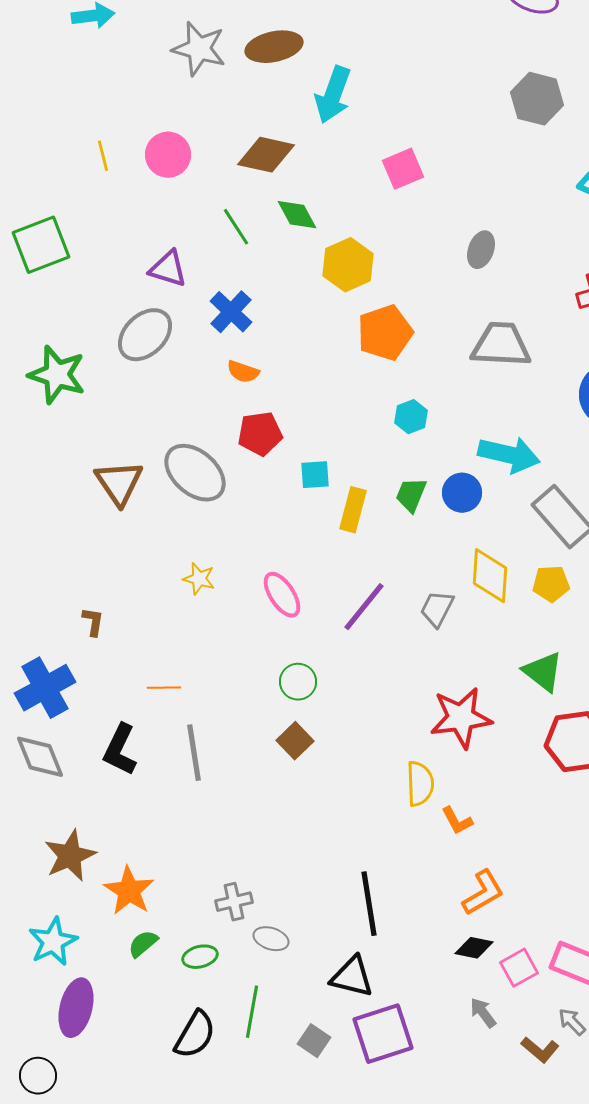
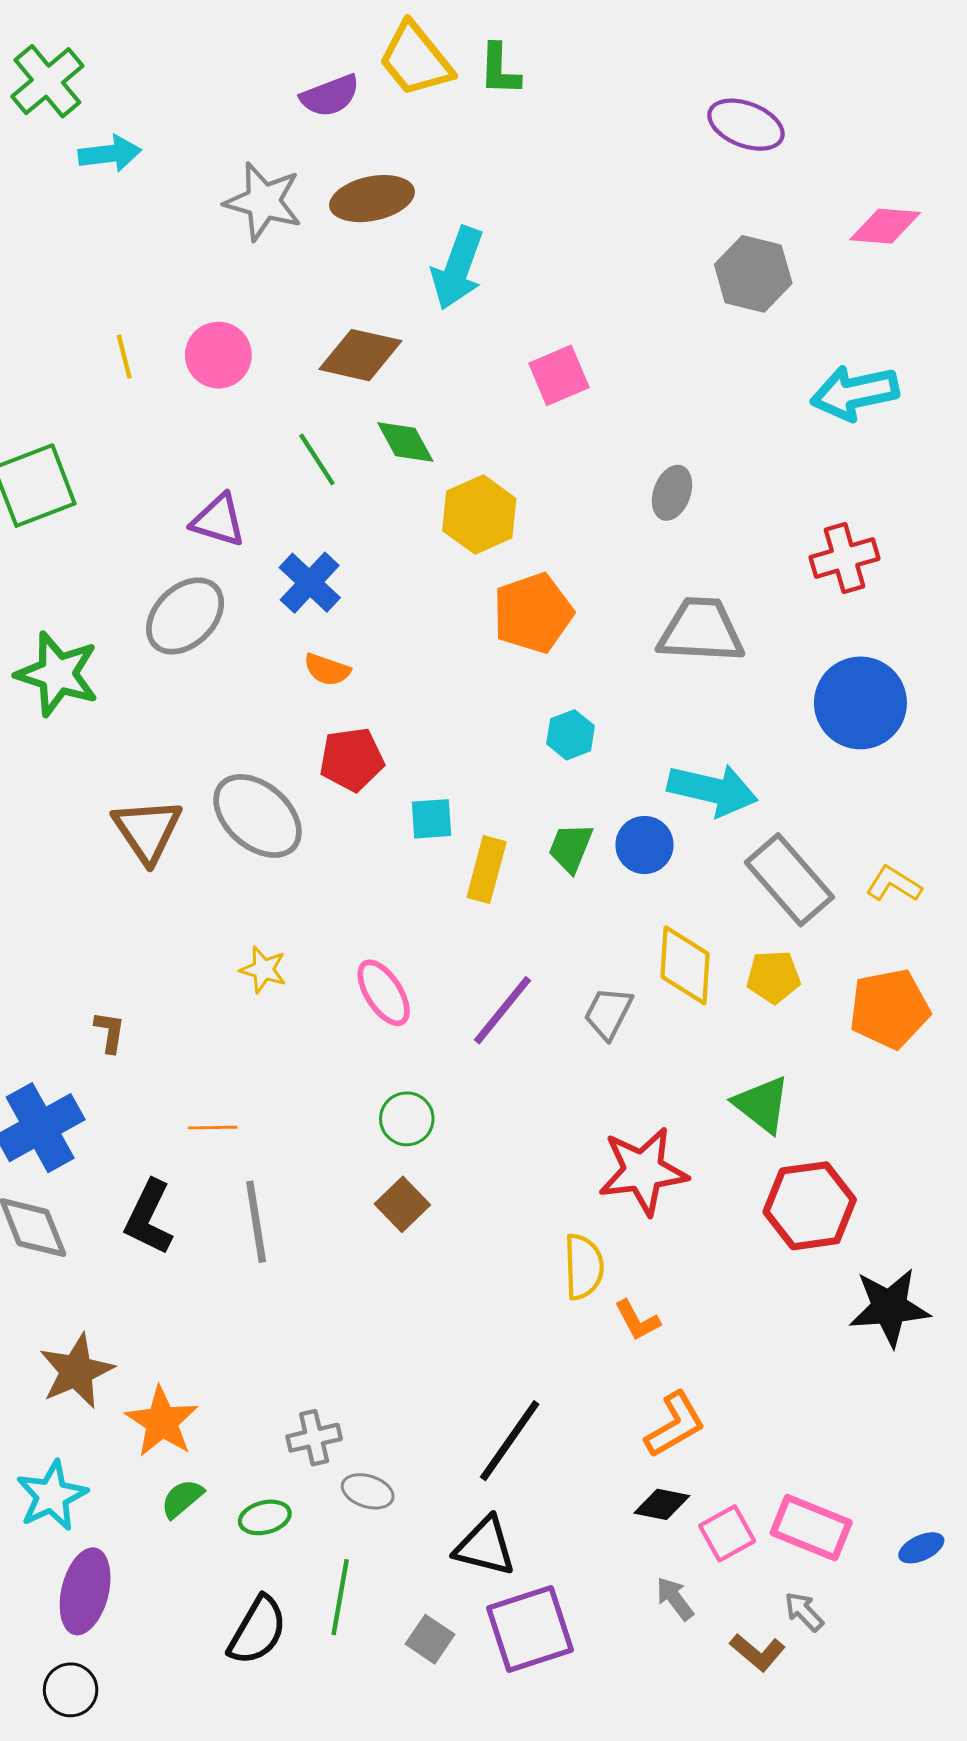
black line: (369, 904) -> (510, 1441), turned 44
black circle: (38, 1076) -> (71, 1690), moved

